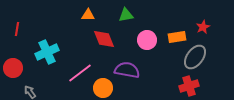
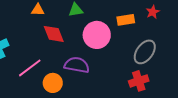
red star: (203, 27) -> (153, 12), moved
orange rectangle: (177, 37) -> (126, 20), moved
pink circle: (147, 40) -> (97, 35), size x1.4

